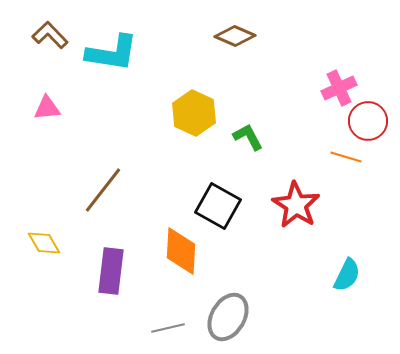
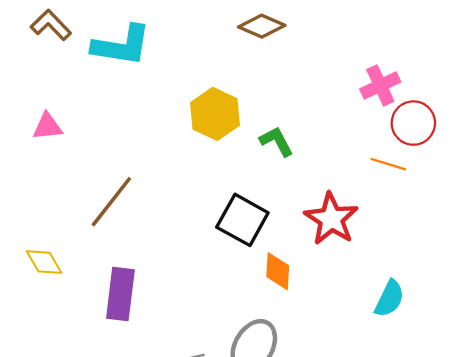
pink triangle: (47, 108) -> (47, 126), moved
orange diamond: (181, 251) -> (278, 271), moved, size x0.7

